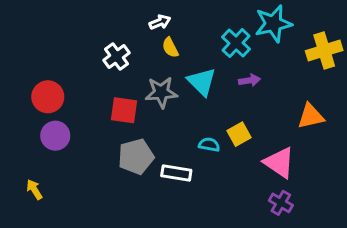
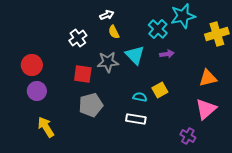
pink triangle: (279, 163) -> (206, 109), moved, turned 45
white rectangle: (176, 173) -> (136, 119), moved
yellow arrow: (34, 189) -> (46, 127), moved, size x1.5

